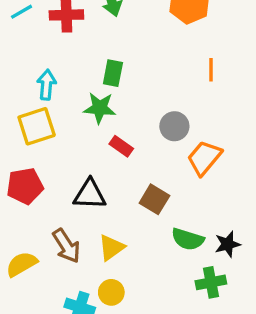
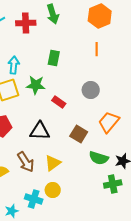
orange line: (211, 70) -> (97, 49), moved
green star: (100, 108) -> (36, 85), moved
orange trapezoid: (204, 158) -> (109, 122), moved

